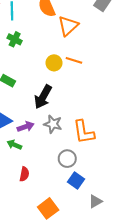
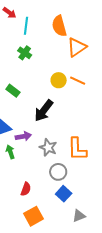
gray star: (53, 124) -> (48, 147), moved
green arrow: (14, 145) -> (10, 152), turned 40
red semicircle: (24, 174) -> (26, 189), moved

